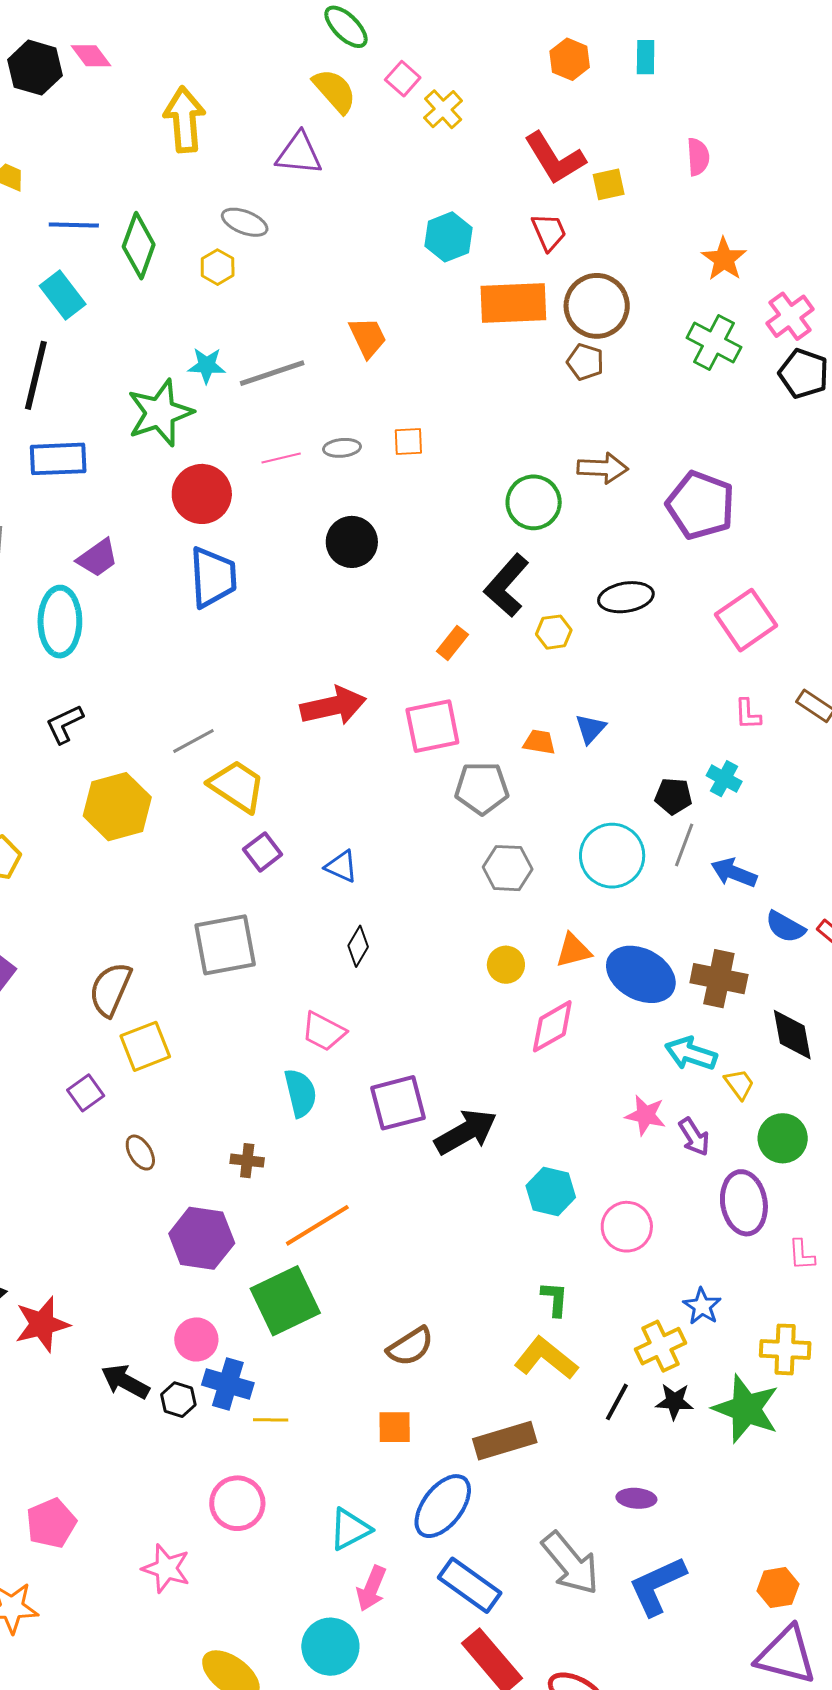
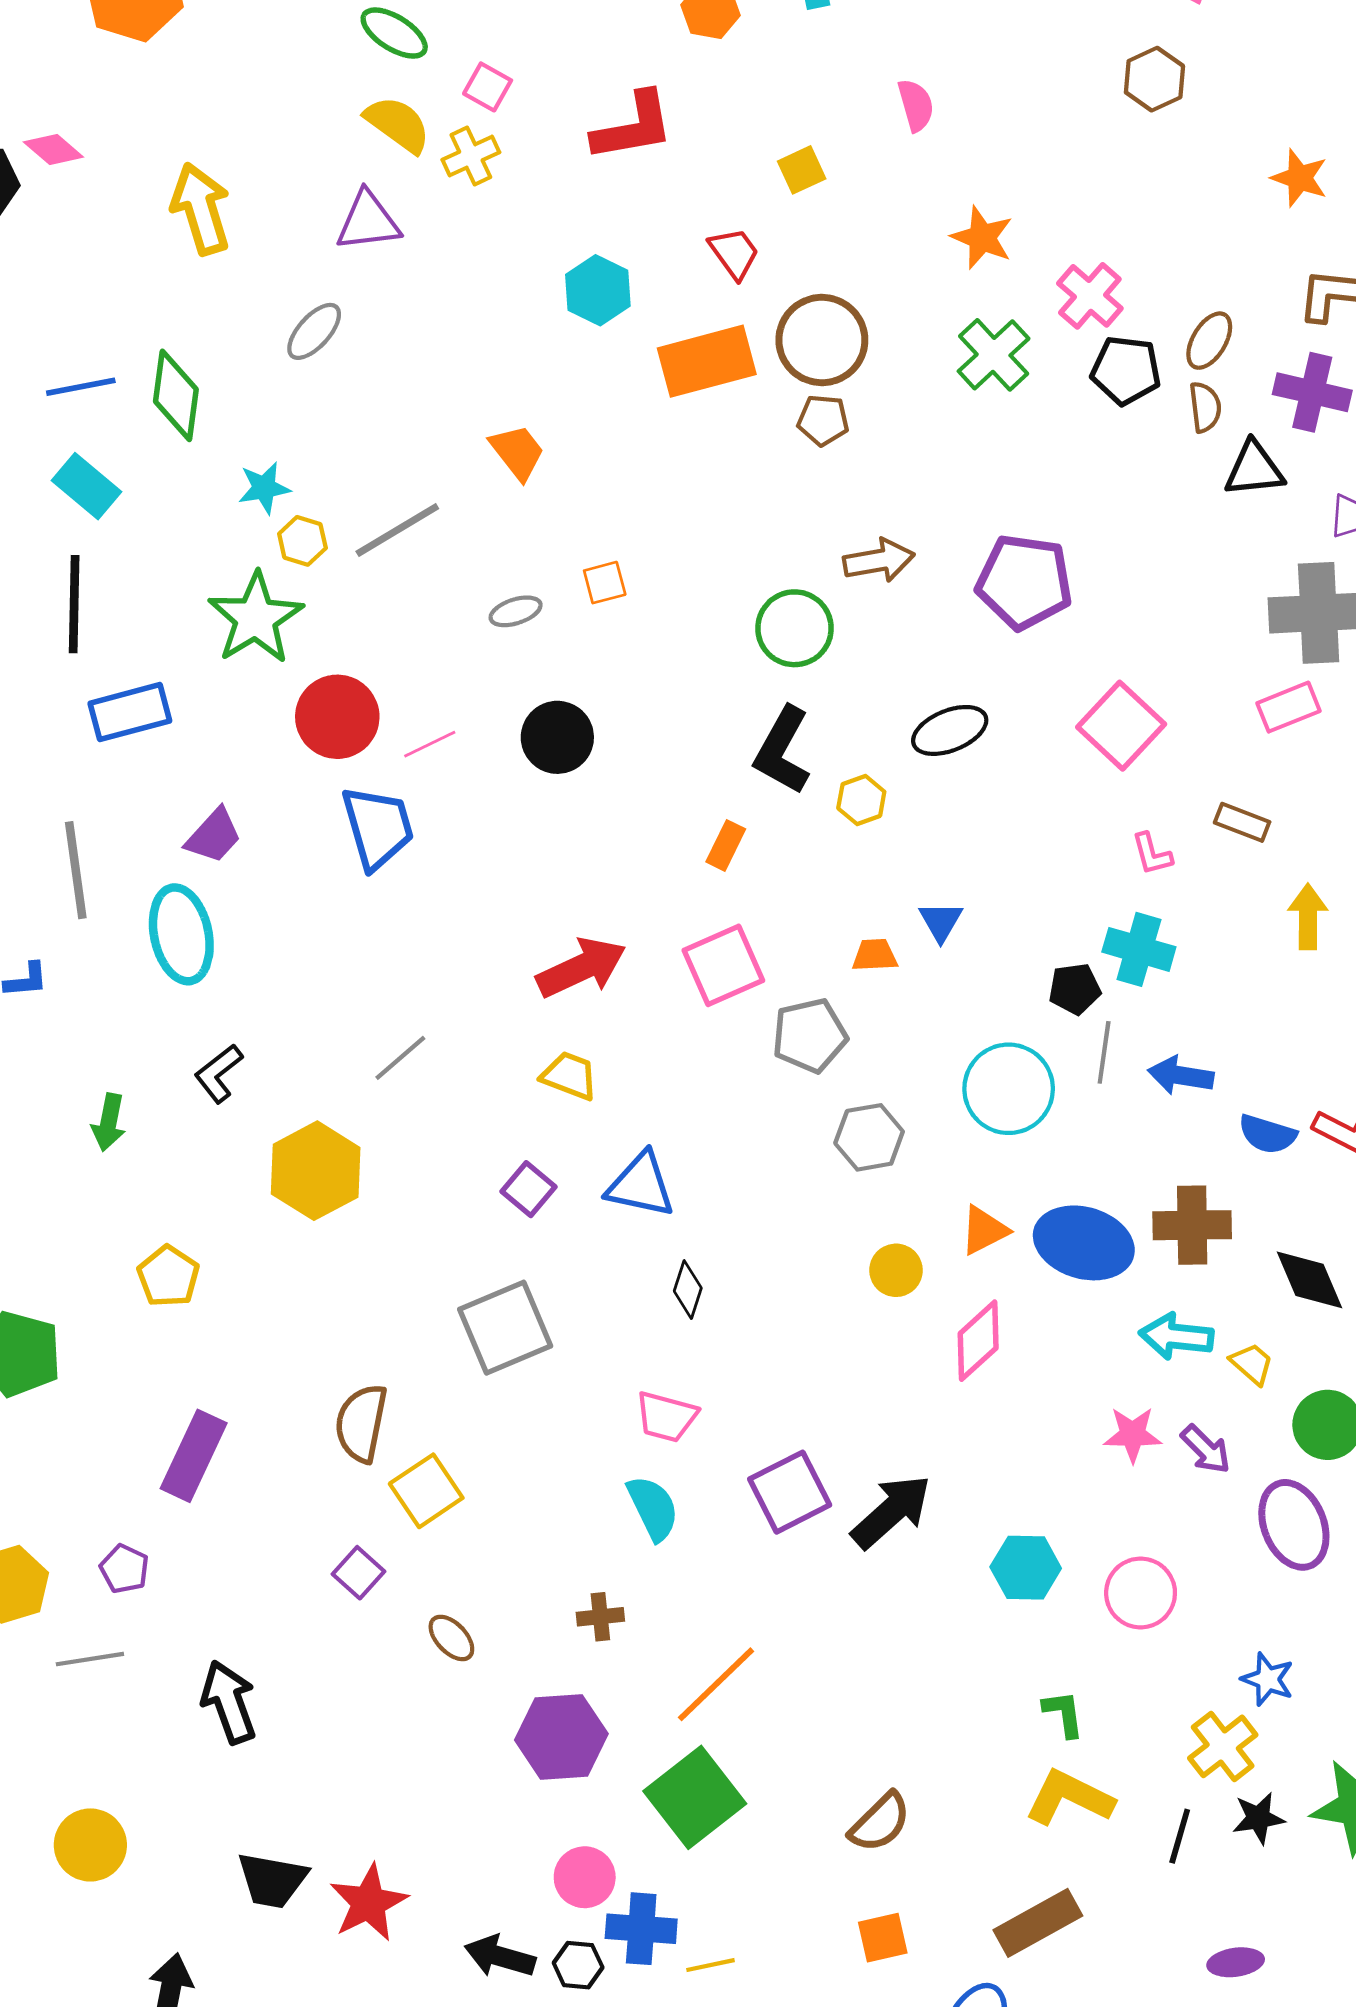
yellow cross: (443, 109) -> (471, 156), moved, turned 30
red L-shape: (555, 158) -> (633, 127), moved, turned -56
gray ellipse: (245, 222) -> (314, 331), turned -57
yellow hexagon: (218, 267) -> (302, 541), moved
green cross: (714, 343) -> (994, 355), turned 32
cyan star: (207, 365) -> (264, 488), moved
pink line: (281, 458) -> (430, 744), moved
cyan cross: (724, 779) -> (1139, 949), size x1.4
yellow trapezoid: (237, 786) -> (569, 1076), moved, size x0.7
blue triangle: (341, 866) -> (641, 1185), size x1.5

